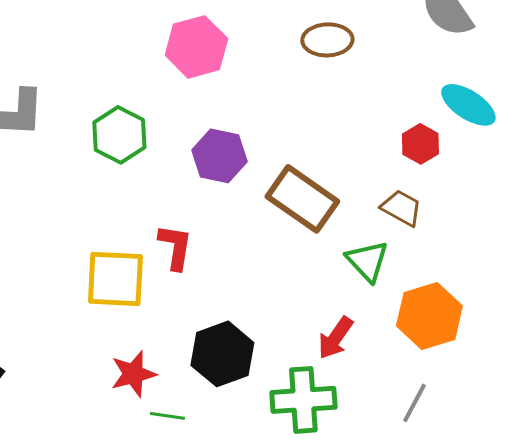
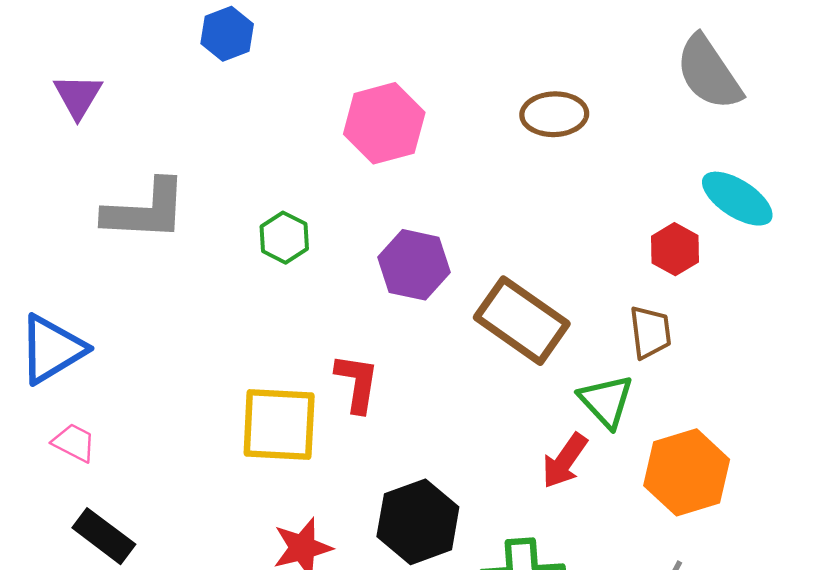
green hexagon: (119, 135) -> (284, 238), size x0.7
brown trapezoid: (401, 208) -> (650, 332), turned 54
red arrow: (335, 338) -> (565, 461), moved

